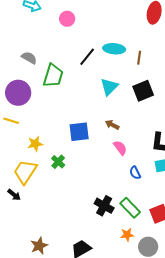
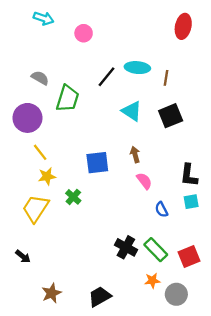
cyan triangle: (109, 87) -> (132, 111), turned -42
yellow line: (11, 121) -> (40, 152), moved, turned 35
brown arrow: (112, 125) -> (135, 155), turned 48
black arrow: (14, 195) -> (23, 256), moved

